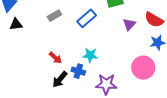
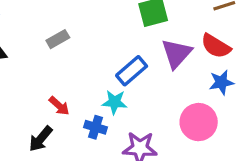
blue rectangle: (87, 18) -> (132, 71), moved
purple triangle: (129, 24) -> (177, 53), size x1.5
black arrow: (60, 79) -> (41, 139), moved

